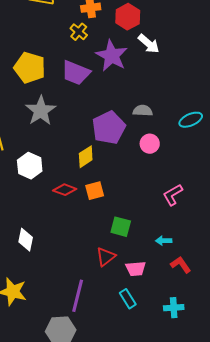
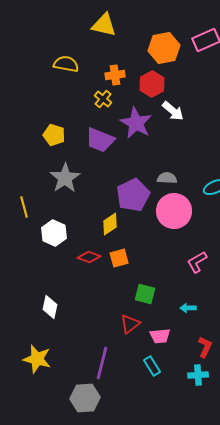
yellow pentagon: (30, 68) -> (54, 135), size x0.7
pink circle: (150, 144) -> (174, 211), size x1.8
red L-shape: (181, 265) -> (205, 347), moved, turned 60

